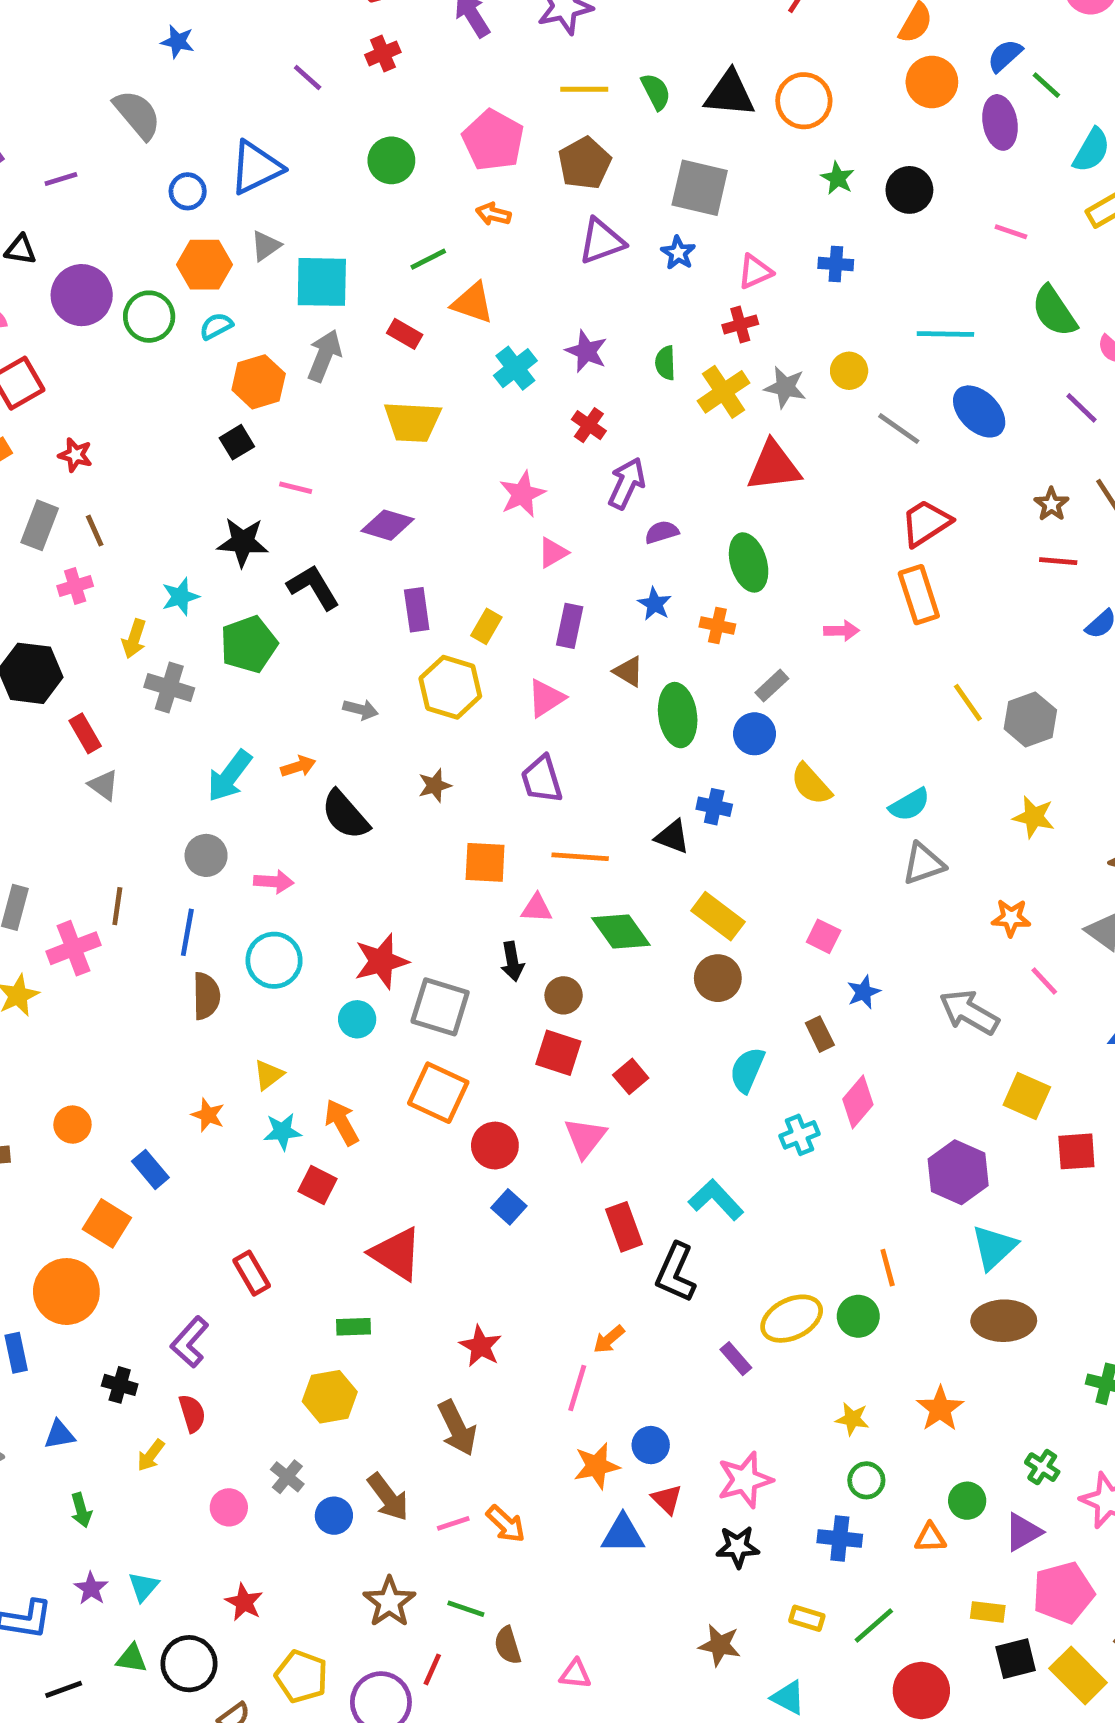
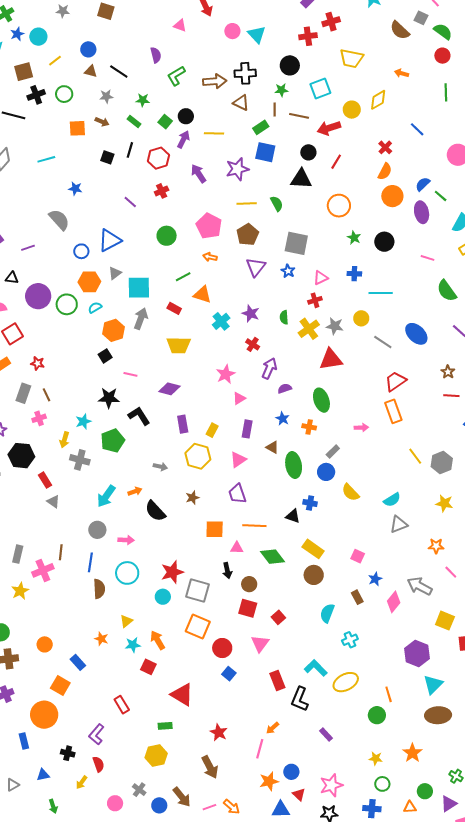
black triangle: (730, 94) -> (301, 179), moved
purple triangle: (602, 241) -> (256, 267), turned -30
cyan line: (945, 334) -> (381, 293), moved
pink diamond: (858, 1102) -> (394, 602), moved
yellow ellipse: (792, 1319) -> (346, 682), moved

